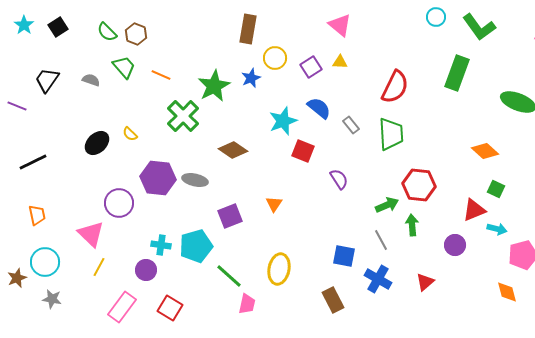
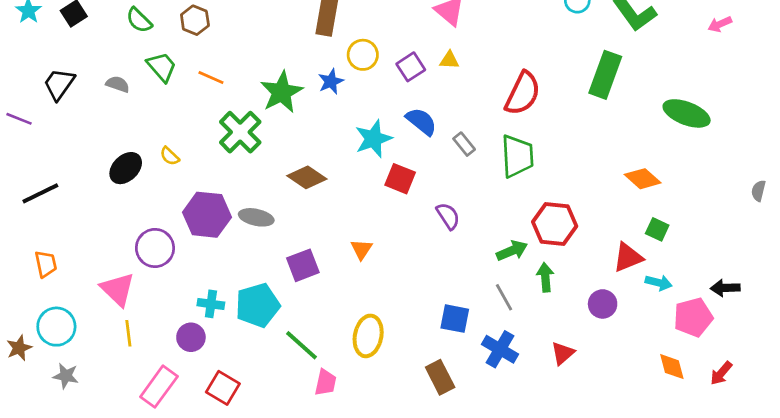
brown hexagon: (136, 34) -> (195, 20), moved
yellow line: (99, 267) -> (128, 333), turned -36

